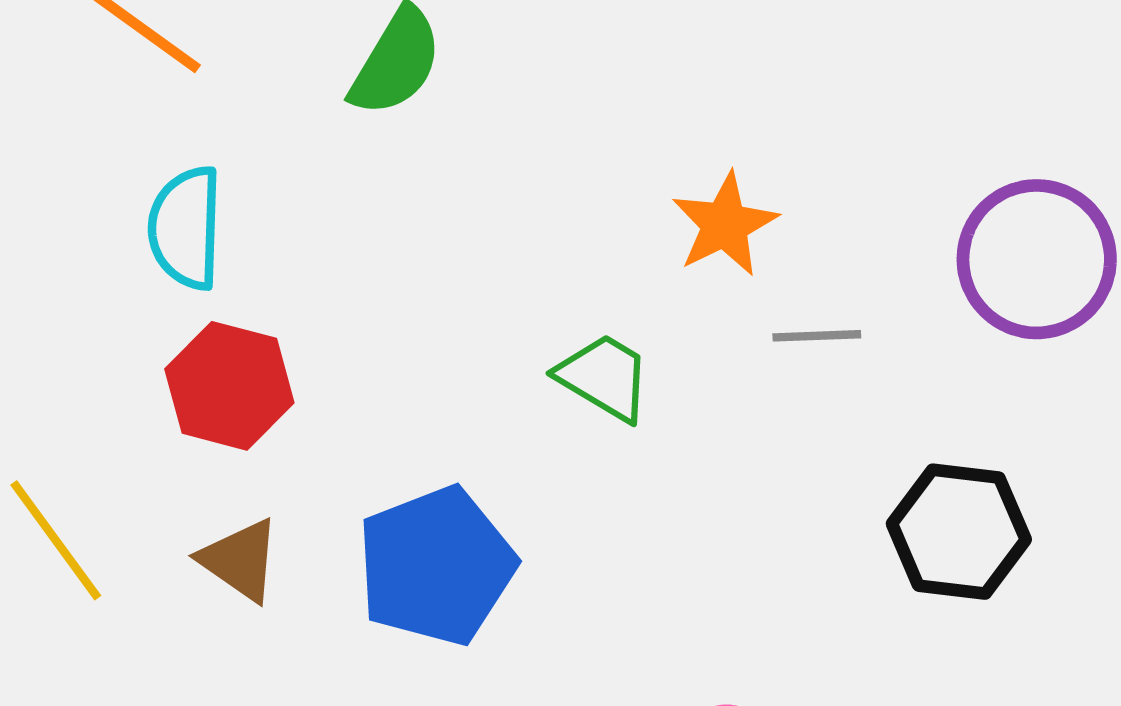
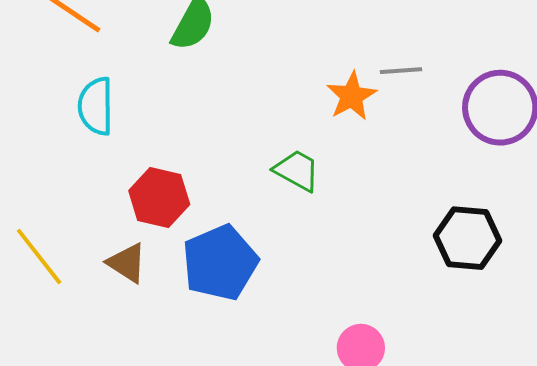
gray line: (817, 336) -> (401, 71), moved
red hexagon: (229, 386) -> (159, 198), moved

